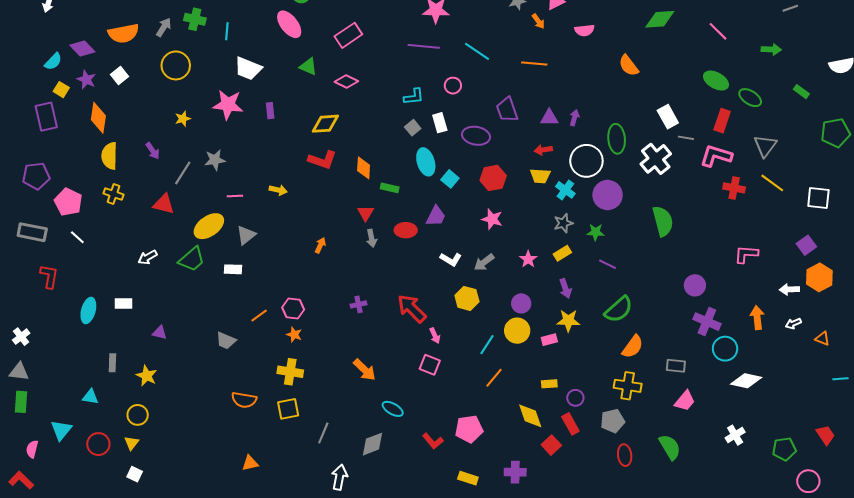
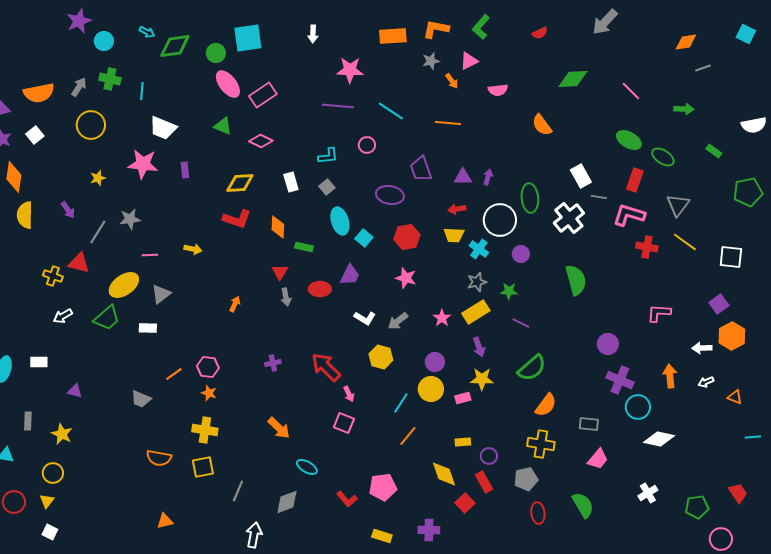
pink ellipse: (289, 24) -> (228, 84), moved
white rectangle: (440, 123) -> (291, 182), moved
yellow cross: (113, 194) -> (53, 276), moved
purple circle: (608, 195) -> (521, 254), size x0.6
yellow rectangle: (562, 253) -> (476, 312), size x1.5

